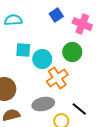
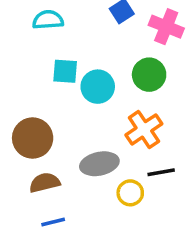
orange cross: (57, 78) -> (144, 129), moved
black line: (79, 109) -> (161, 172), turned -49

